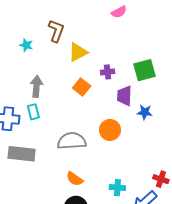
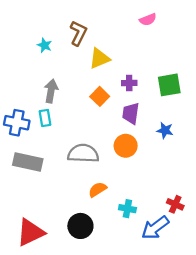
purple trapezoid: (124, 96) -> (131, 113), moved
orange semicircle: (75, 179) -> (98, 190), moved, turned 108

